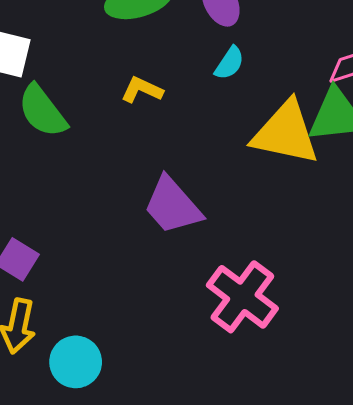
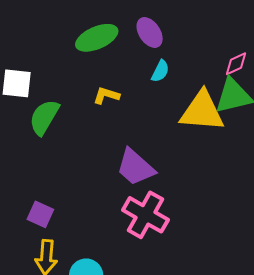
green semicircle: (42, 111) -> (44, 117), turned 75
pink cross: (242, 297) -> (146, 215), moved

